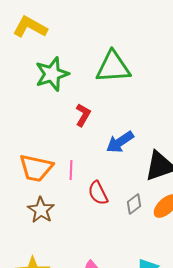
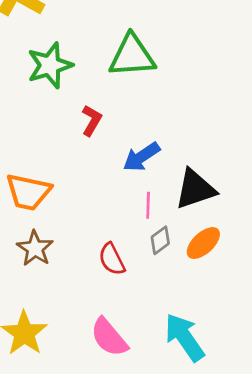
pink line: (71, 170) -> (148, 205), moved
red semicircle: (98, 193) -> (112, 259), moved

